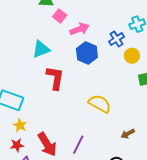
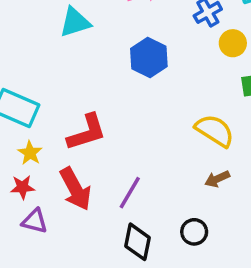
blue hexagon: (87, 53) -> (149, 58), moved
red L-shape: (55, 78) -> (87, 132), moved, turned 60
yellow semicircle: (100, 104) -> (215, 131), moved

